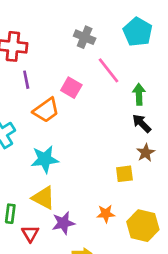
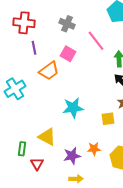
gray cross: (85, 37) -> (67, 24), moved
cyan star: (45, 159) -> (73, 108), moved
purple star: (63, 223) -> (72, 156), moved

